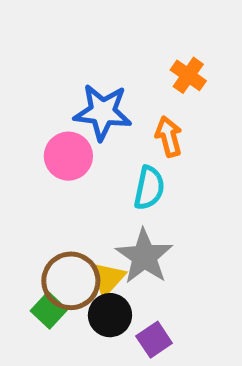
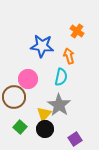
pink circle: (68, 156) -> (28, 79), moved
brown circle: (71, 281) -> (14, 97), moved
purple square: (154, 340) -> (75, 139), moved

